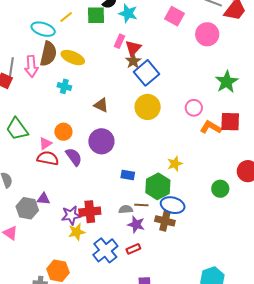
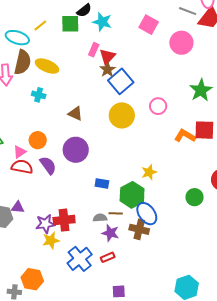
pink circle: (194, 108) -> (158, 106), moved
blue ellipse: (173, 205) -> (147, 214), turned 40

